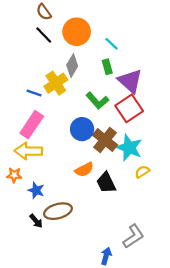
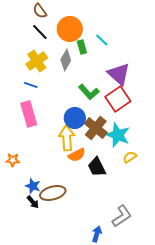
green rectangle: (107, 67) -> (82, 47), moved
yellow cross: (56, 83) -> (37, 61), moved
pink rectangle: (32, 125) -> (29, 114), turned -50
yellow arrow: (28, 151) -> (67, 138), moved, turned 85
blue star: (36, 190) -> (33, 186), moved

